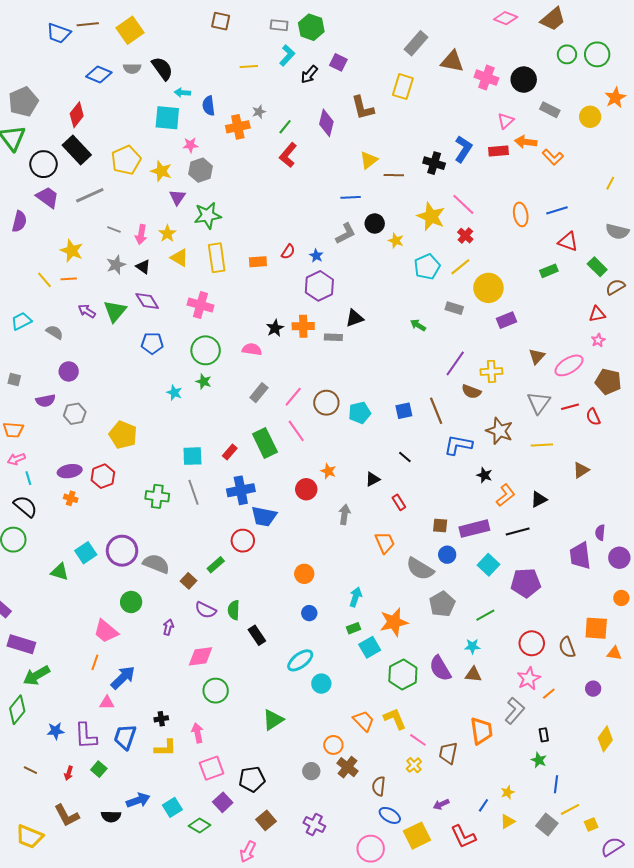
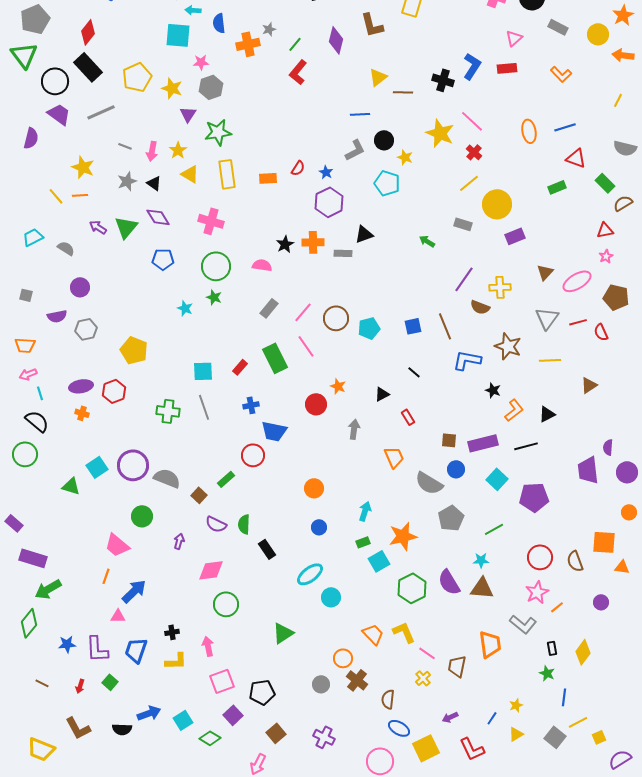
orange arrow: (526, 142) -> (623, 55), moved
cyan pentagon: (427, 267) -> (387, 183), moved, turned -30
blue cross: (241, 490) -> (251, 405), size x0.6
brown triangle: (473, 674) -> (482, 588), size x1.4
gray L-shape: (515, 711) -> (523, 624), turned 88
yellow diamond: (605, 739) -> (583, 652), moved

